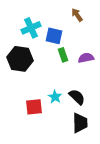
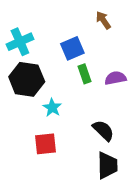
cyan cross: (31, 28) -> (20, 42), moved
blue square: (54, 36) -> (72, 48), turned -36
cyan star: (55, 97) -> (52, 108), moved

